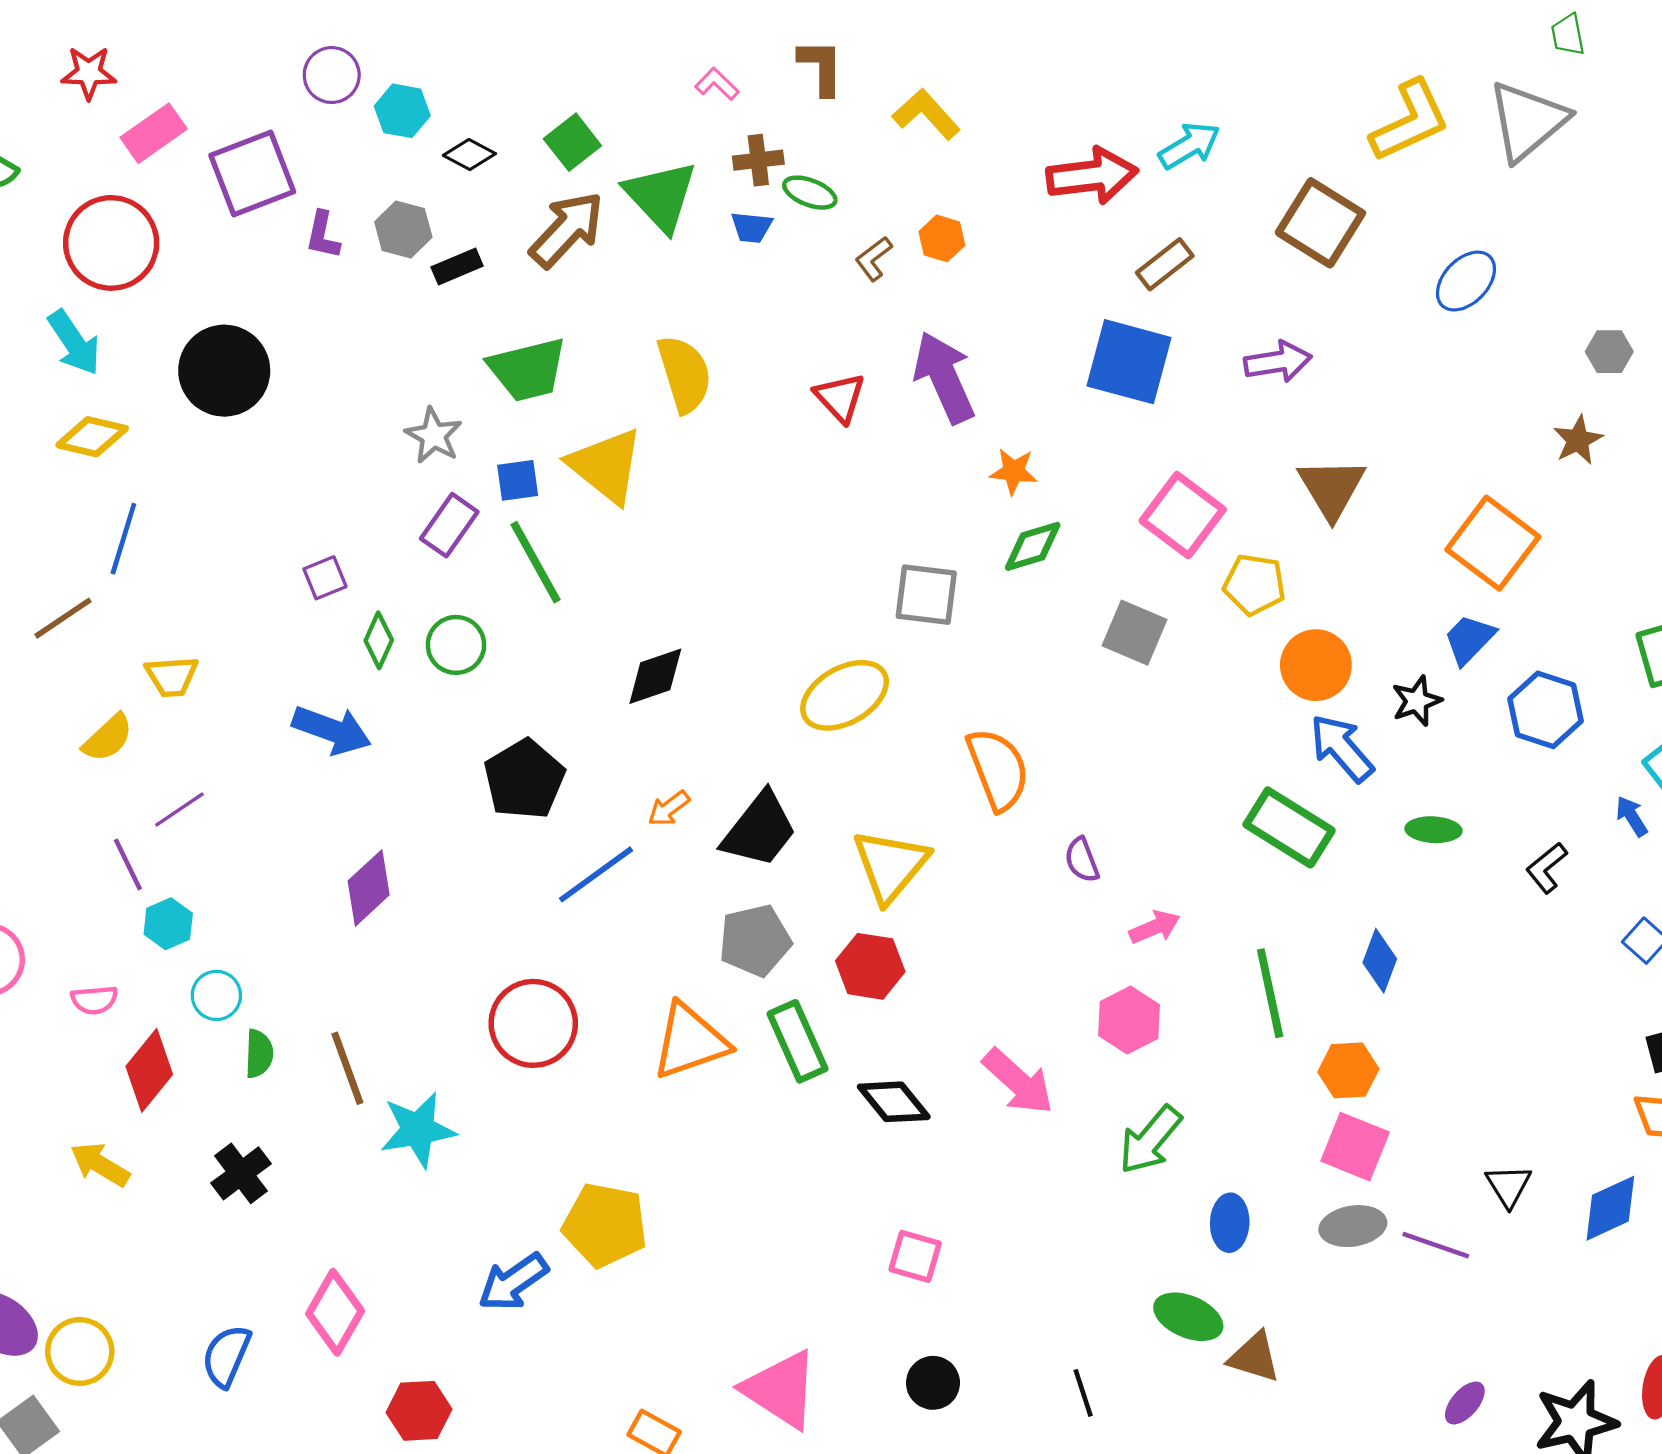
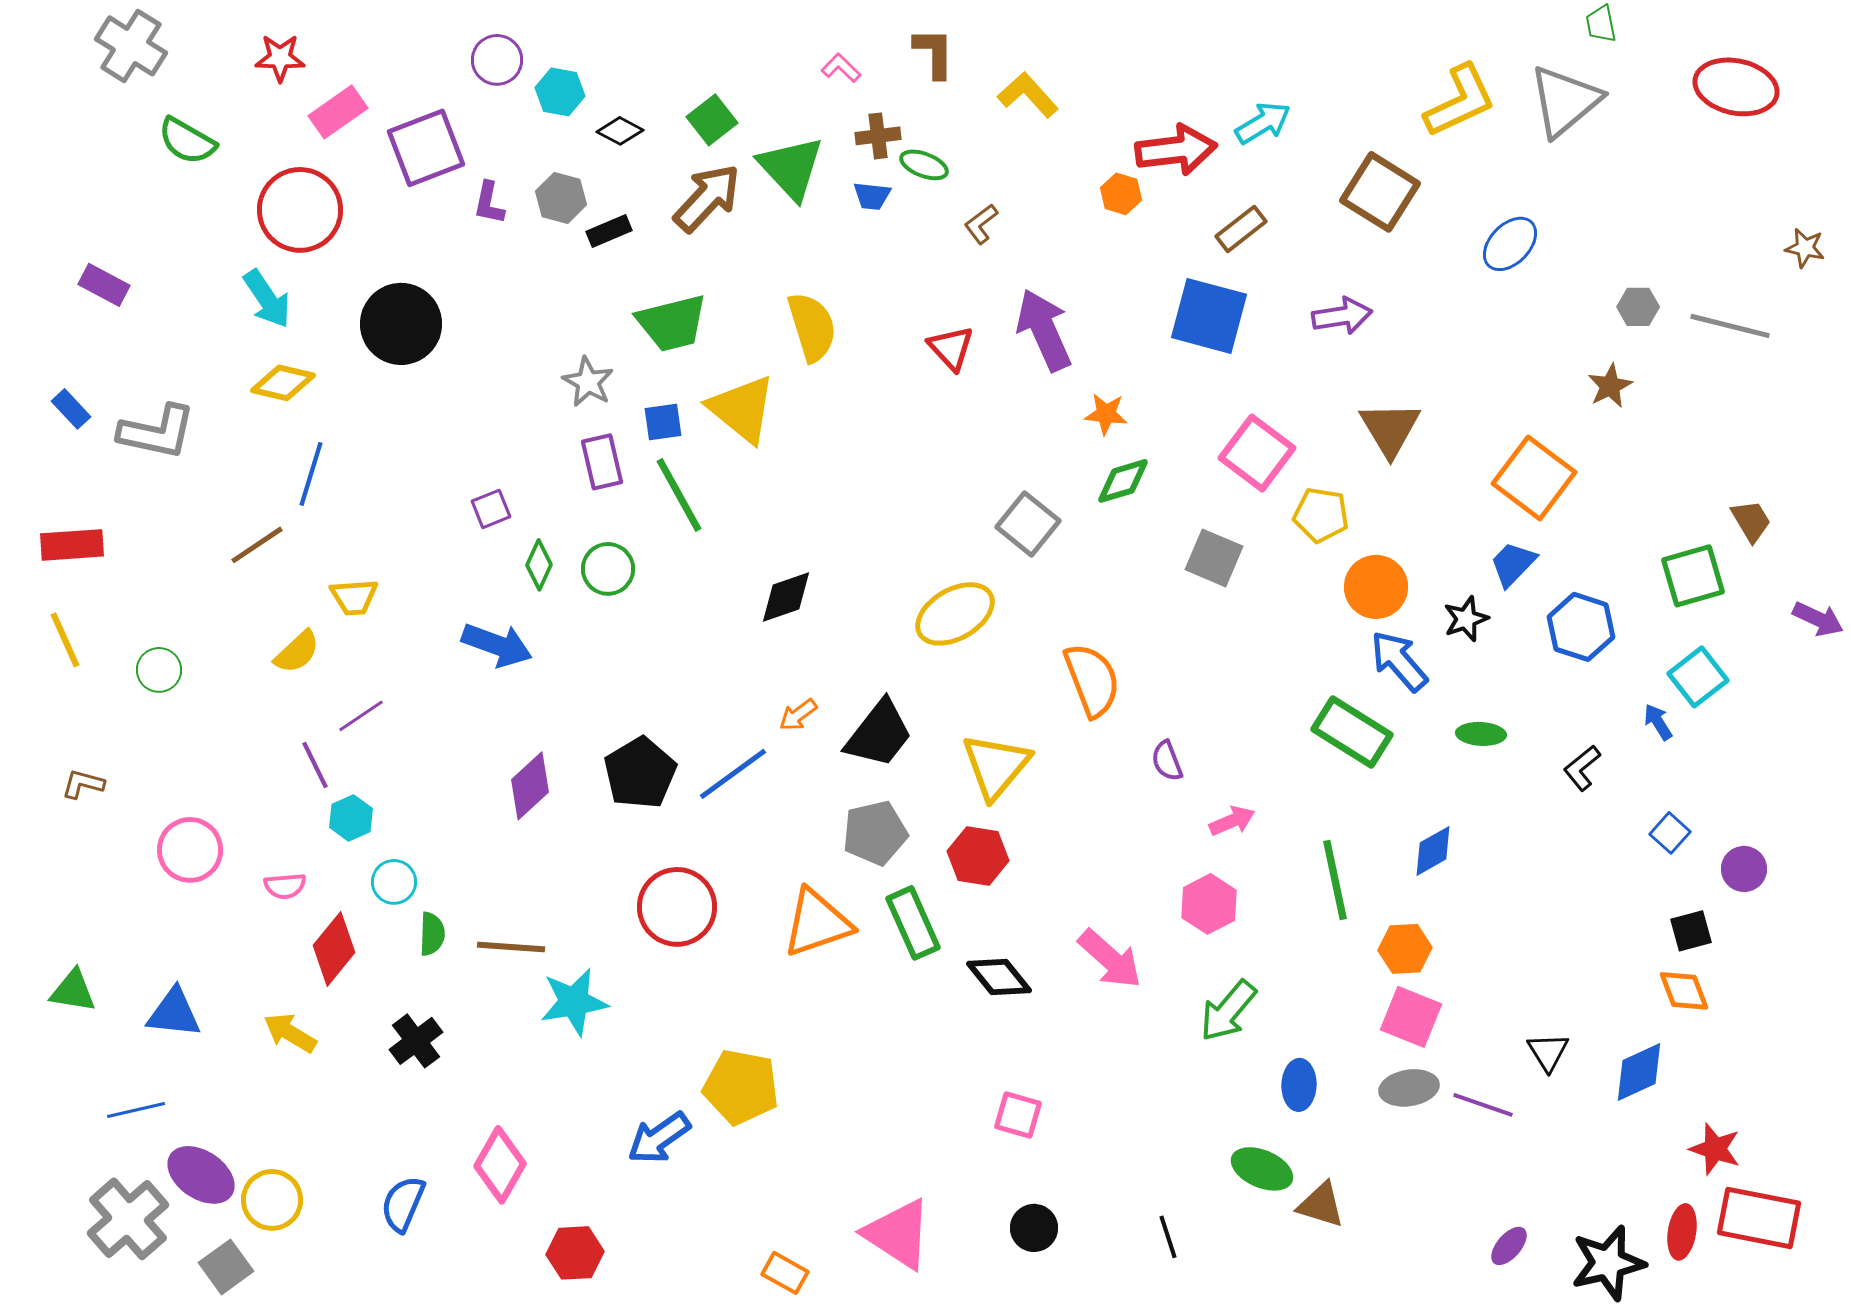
orange hexagon: (942, 238) -> (1121, 194), moved
purple rectangle: (449, 525) -> (602, 462), turned -48
gray square: (926, 595) -> (1028, 524), turned 32
black pentagon: (524, 779) -> (640, 773), moved
blue diamond: (1380, 961) -> (1433, 851), turned 40
brown line: (347, 1068) -> (511, 947), turned -66

